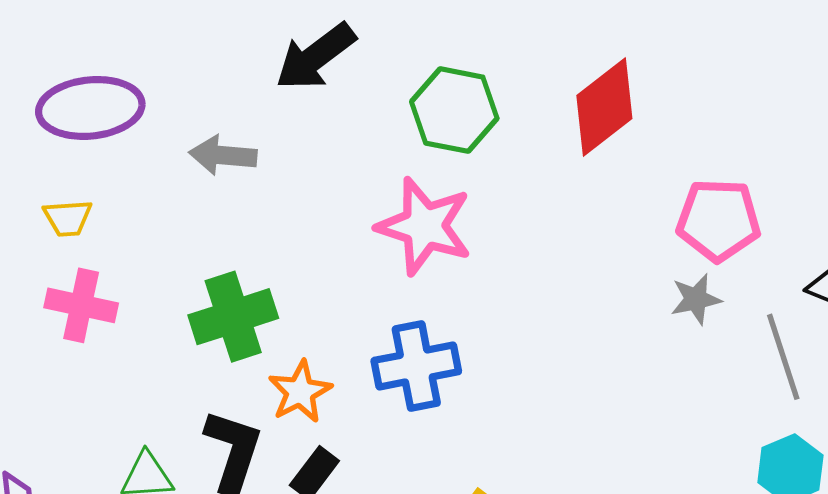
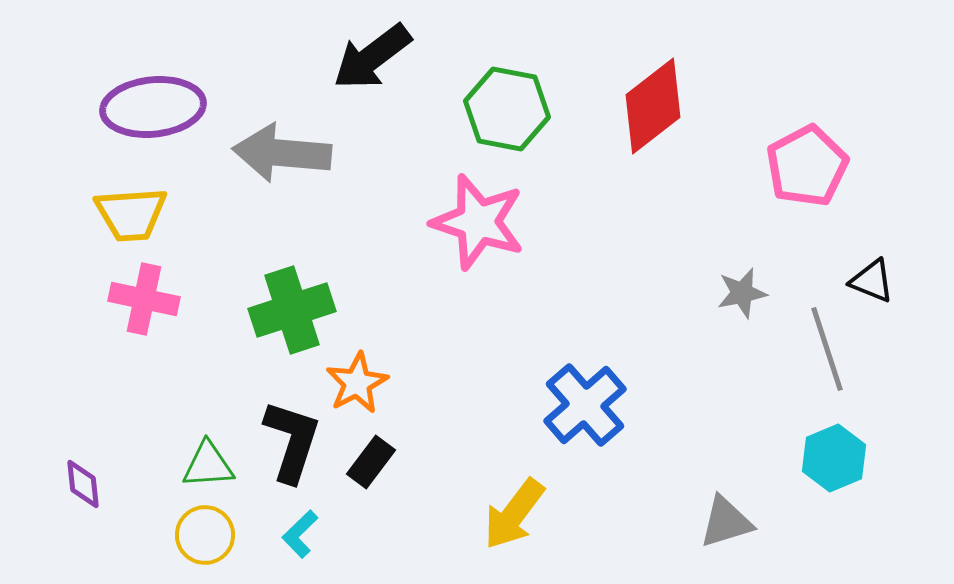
gray arrow: (223, 155) -> (282, 153), size x1.5
yellow trapezoid: (68, 218) -> (131, 214), size x1.5
pink pentagon: (718, 220) -> (807, 166), moved, turned -30
blue cross: (416, 366) -> (585, 405), moved, turned -30

